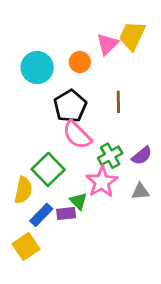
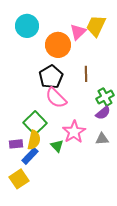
orange circle: (80, 62) -> (58, 45), size x1.6
cyan circle: (37, 67) -> (27, 26), moved
green cross: (110, 156) -> (105, 97), moved
yellow semicircle: (23, 190) -> (34, 140), moved
purple rectangle: (66, 214) -> (16, 144), moved

